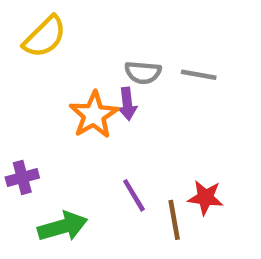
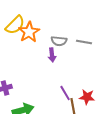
orange star: (94, 115) -> (29, 32), moved
purple line: (134, 195) -> (65, 93), moved

